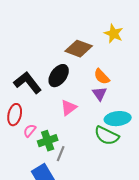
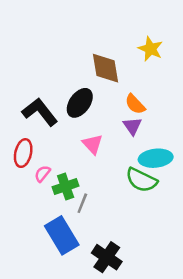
brown diamond: (79, 49) -> (105, 68), turned 60
pink triangle: (69, 108) -> (93, 144), turned -36

